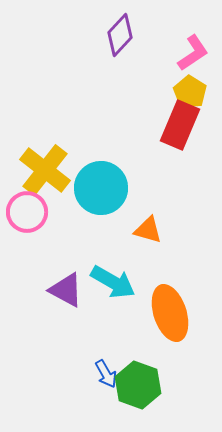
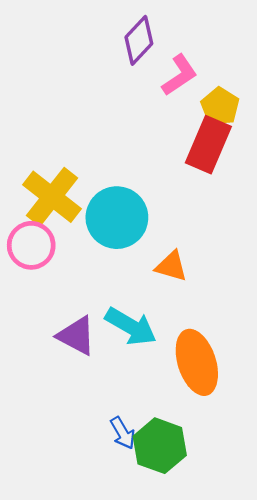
pink L-shape: (193, 53) -> (179, 75), moved

